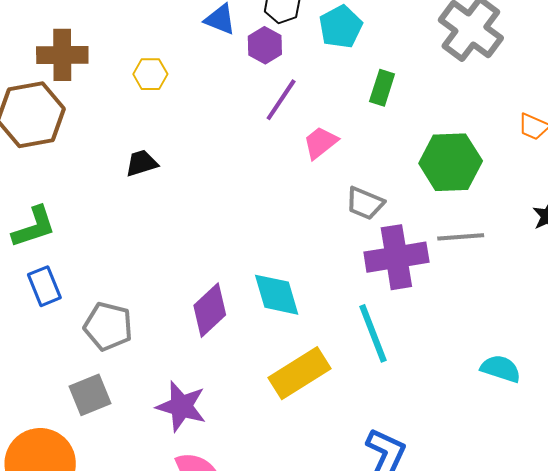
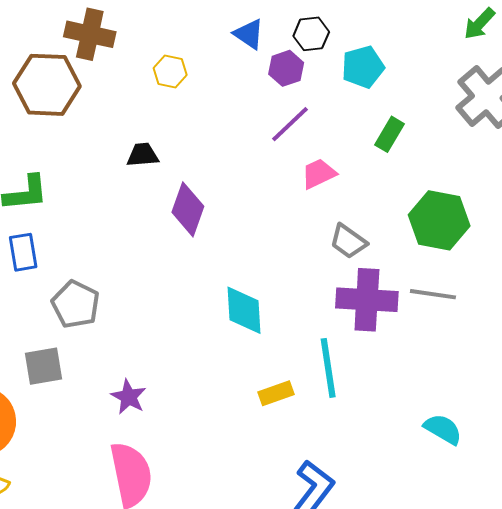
purple diamond: (210, 310) -> (188, 209), moved, turned -40
yellow rectangle: (299, 373) -> (276, 393), moved, size x0.6
purple star: (181, 406) -> (129, 397), size x0.7

